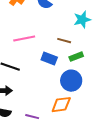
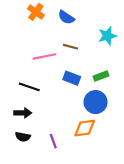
brown line: (64, 41) -> (71, 47), moved
purple line: (32, 117) -> (53, 141), turned 56

